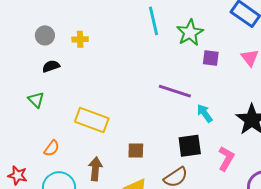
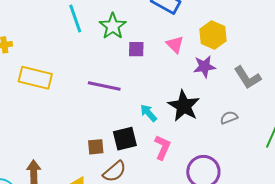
cyan arrow: (205, 113) -> (148, 113), moved
yellow rectangle: (92, 120) -> (35, 78), moved
brown square: (136, 151) -> (96, 147), moved

